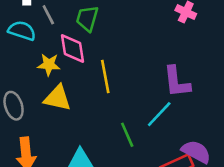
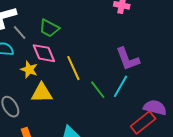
green trapezoid: (87, 18) -> (49, 28), turned -65
yellow star: (49, 65) -> (29, 69), turned 30
green line: (127, 135) -> (98, 90), moved

